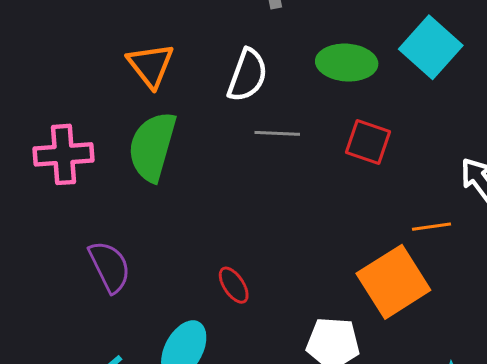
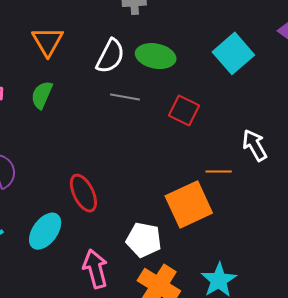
green ellipse: (347, 63) -> (156, 56), moved
green semicircle: (152, 147) -> (42, 95), size x0.6
red ellipse: (234, 285) -> (83, 193), size x1.5

